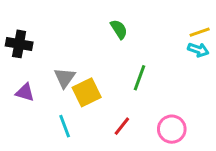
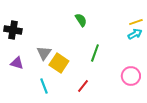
cyan arrow: (198, 50) -> (135, 34), turned -48
yellow square: (87, 92) -> (59, 63), turned -30
pink circle: (172, 129) -> (131, 76), moved

